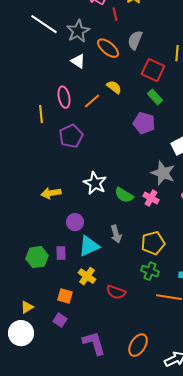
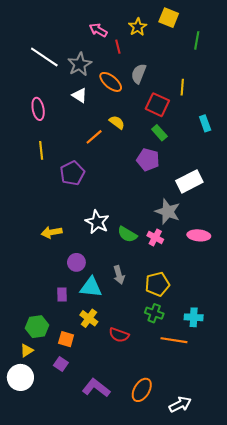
pink ellipse: (64, 97) -> (38, 109), moved
cyan triangle: (89, 246) -> (91, 287), turned 30
green hexagon: (37, 257) -> (37, 327), moved
purple L-shape: (94, 343) -> (96, 388), turned -36

